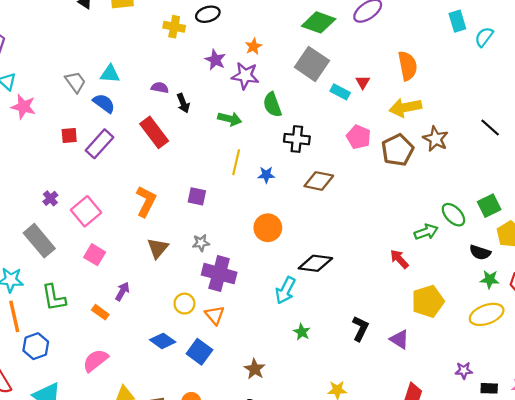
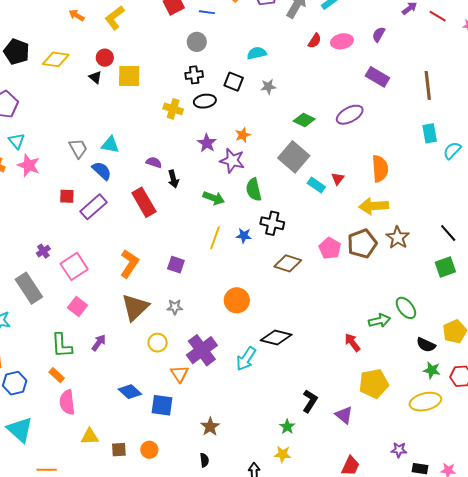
green diamond: (319, 22) -> (304, 120), size x0.7
pink pentagon: (359, 137) -> (330, 248), moved
blue star: (266, 175) -> (244, 236), moved
green square: (489, 206) -> (445, 267), moved
brown triangle: (158, 248) -> (135, 307), size x1.4
purple cross: (219, 274) -> (202, 350), moved, turned 32
green L-shape: (54, 298) -> (62, 345), moved
yellow circle: (184, 304) -> (158, 343), moved
orange rectangle: (100, 312) -> (57, 375), moved
green star: (302, 332) -> (287, 427), moved
blue square: (199, 352) -> (162, 405), turned -35
pink semicircle: (96, 360) -> (67, 402), turned -65

